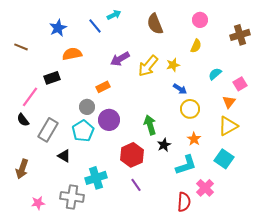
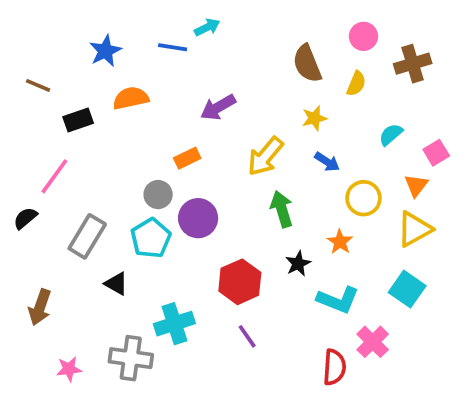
brown semicircle: (155, 24) -> (307, 64), moved
blue line: (95, 26) -> (173, 47), turned -42
brown cross: (240, 35) -> (413, 64), moved
yellow arrow: (148, 66) -> (265, 156), moved
black rectangle: (52, 78) -> (78, 120), moved
yellow circle: (190, 109) -> (363, 198), moved
black semicircle: (23, 120) -> (25, 218), moved, turned 88
green arrow: (150, 125) -> (282, 209), moved
orange star: (194, 139) -> (340, 242), moved
cyan L-shape: (186, 165) -> (338, 300), turned 40

